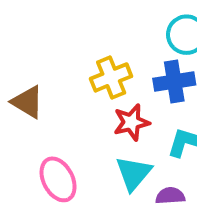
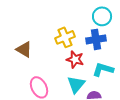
red star: (131, 122) -> (75, 59), turned 30

